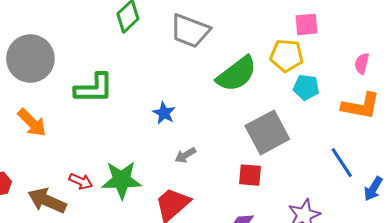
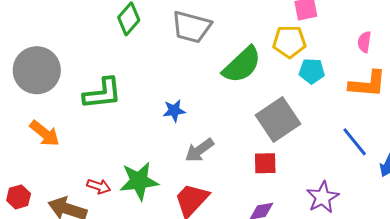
blue star: (164, 113) -> (174, 111), turned -30
gray arrow: (185, 155) -> (199, 150), size x1.4

